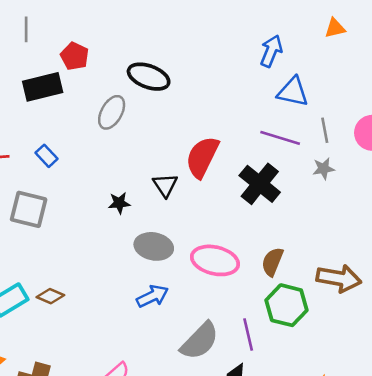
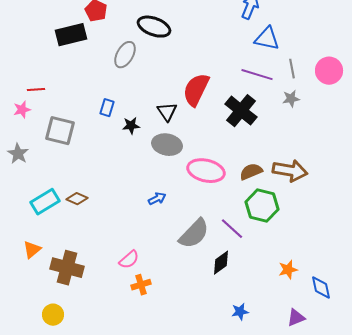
blue rectangle: (46, 156) -> (107, 108), moved, turned 60
gray ellipse: (154, 246) -> (167, 145), moved
brown semicircle: (272, 262) -> (251, 172), turned 45
brown arrow: (339, 278) -> (290, 171), moved
blue arrow: (152, 296) -> (157, 199), size x0.7
purple line: (248, 335) -> (232, 229), turned -35

